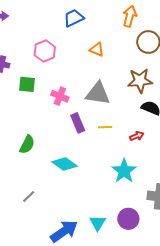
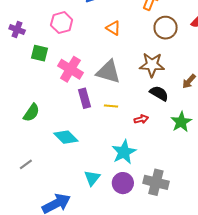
pink cross: (60, 96) -> (70, 69), size x1.4
purple circle: (128, 219) -> (123, 183), moved
cyan triangle: (98, 223) -> (92, 178), moved

